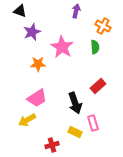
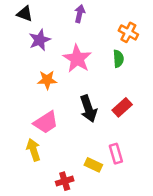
purple arrow: (76, 11) -> (80, 14), moved
black arrow: (75, 103) -> (88, 109), moved
yellow arrow: (27, 120) -> (33, 150), turned 102

